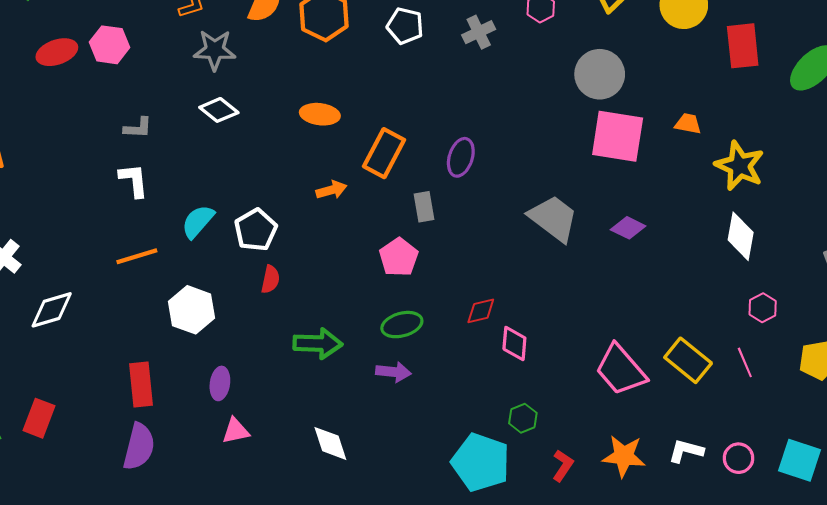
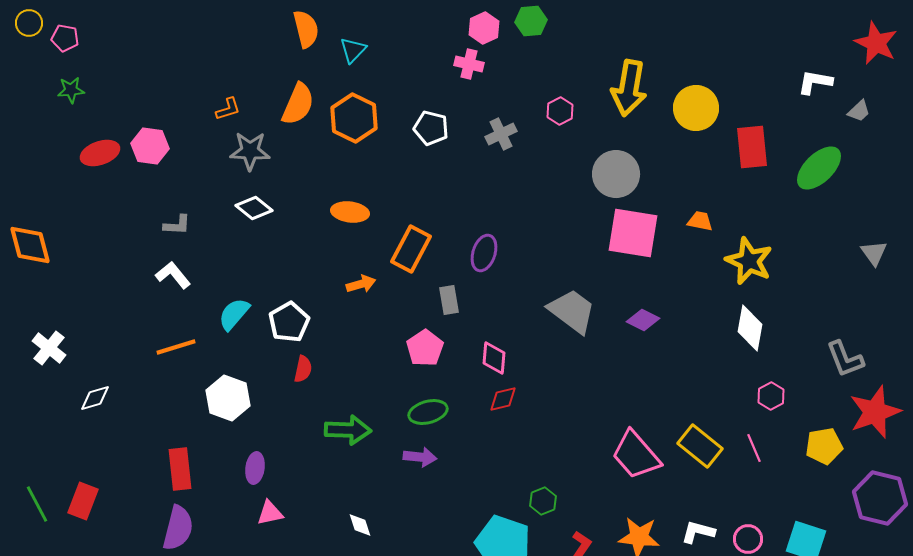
white L-shape: (134, 180) -> (173, 275), turned -33
white diamond: (52, 310) -> (95, 398), size x0.7
pink diamond: (514, 343) -> (494, 358), moved
white diamond: (330, 443) -> (360, 525), size x0.7

